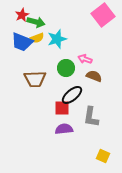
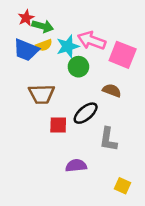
pink square: (103, 15) -> (123, 55), moved, turned -30
pink arrow: (85, 59) -> (92, 40), moved, size x1.6
green circle: (66, 68) -> (78, 67), moved
red square: (62, 108) -> (58, 125), moved
purple semicircle: (64, 129) -> (76, 166), moved

